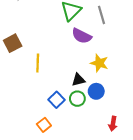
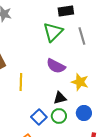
purple semicircle: (82, 36) -> (56, 66), moved
blue circle: (96, 91) -> (84, 113), moved

